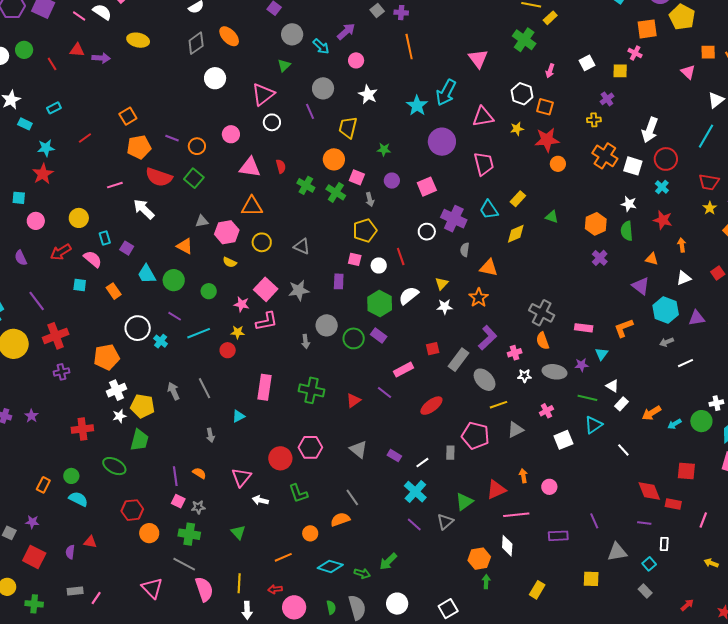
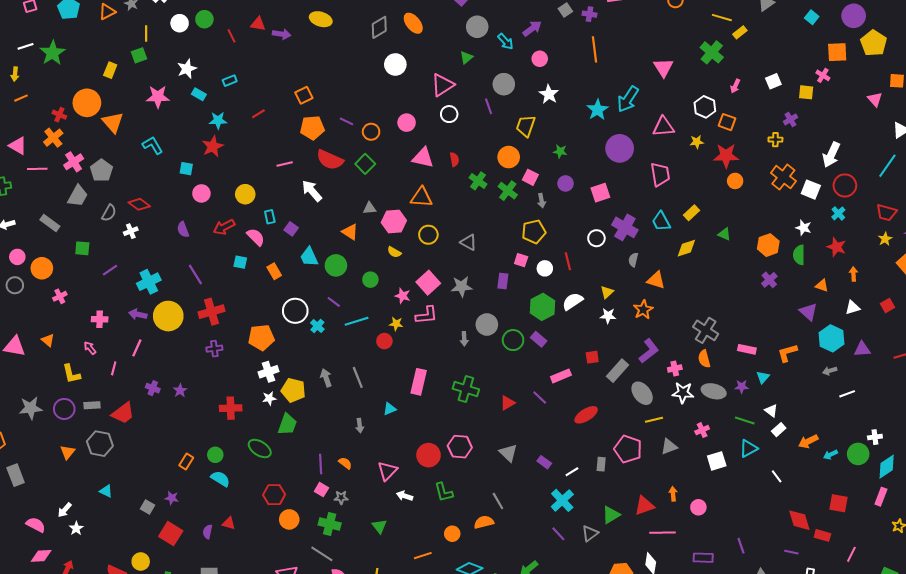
white star: (525, 376) -> (683, 393), size x1.5

